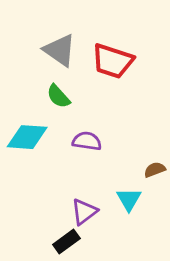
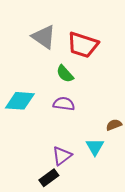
green semicircle: (58, 96) -> (65, 74), moved

